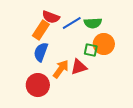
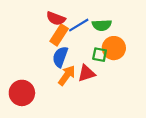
orange rectangle: (41, 30) -> (59, 35), moved
blue semicircle: (41, 52) -> (60, 57), moved
red circle: (38, 85) -> (22, 93), moved

